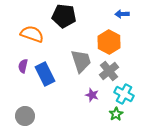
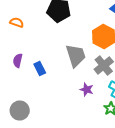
orange semicircle: (32, 34) -> (17, 22), moved, size x0.6
blue rectangle: (45, 74) -> (40, 68), size x0.6

